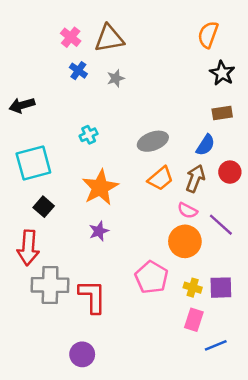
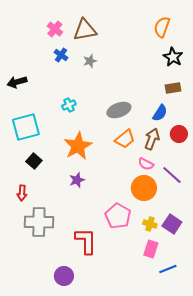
red arrow: (28, 248) -> (22, 193), size x0.6
purple square: (221, 288) -> (172, 224), turned 36
red L-shape: (92, 297) -> (86, 241), moved

